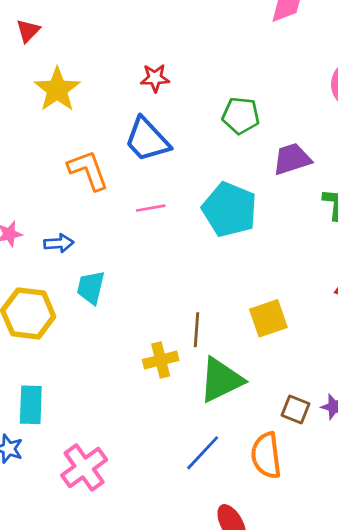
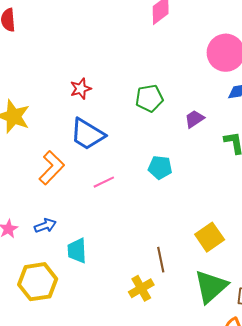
purple trapezoid: (292, 159) -> (194, 119), size x0.7
orange L-shape: (88, 170) -> (52, 168), turned 80
cyan pentagon: (229, 210) -> (160, 167), size x0.6
green triangle: (221, 380) -> (211, 287), moved

